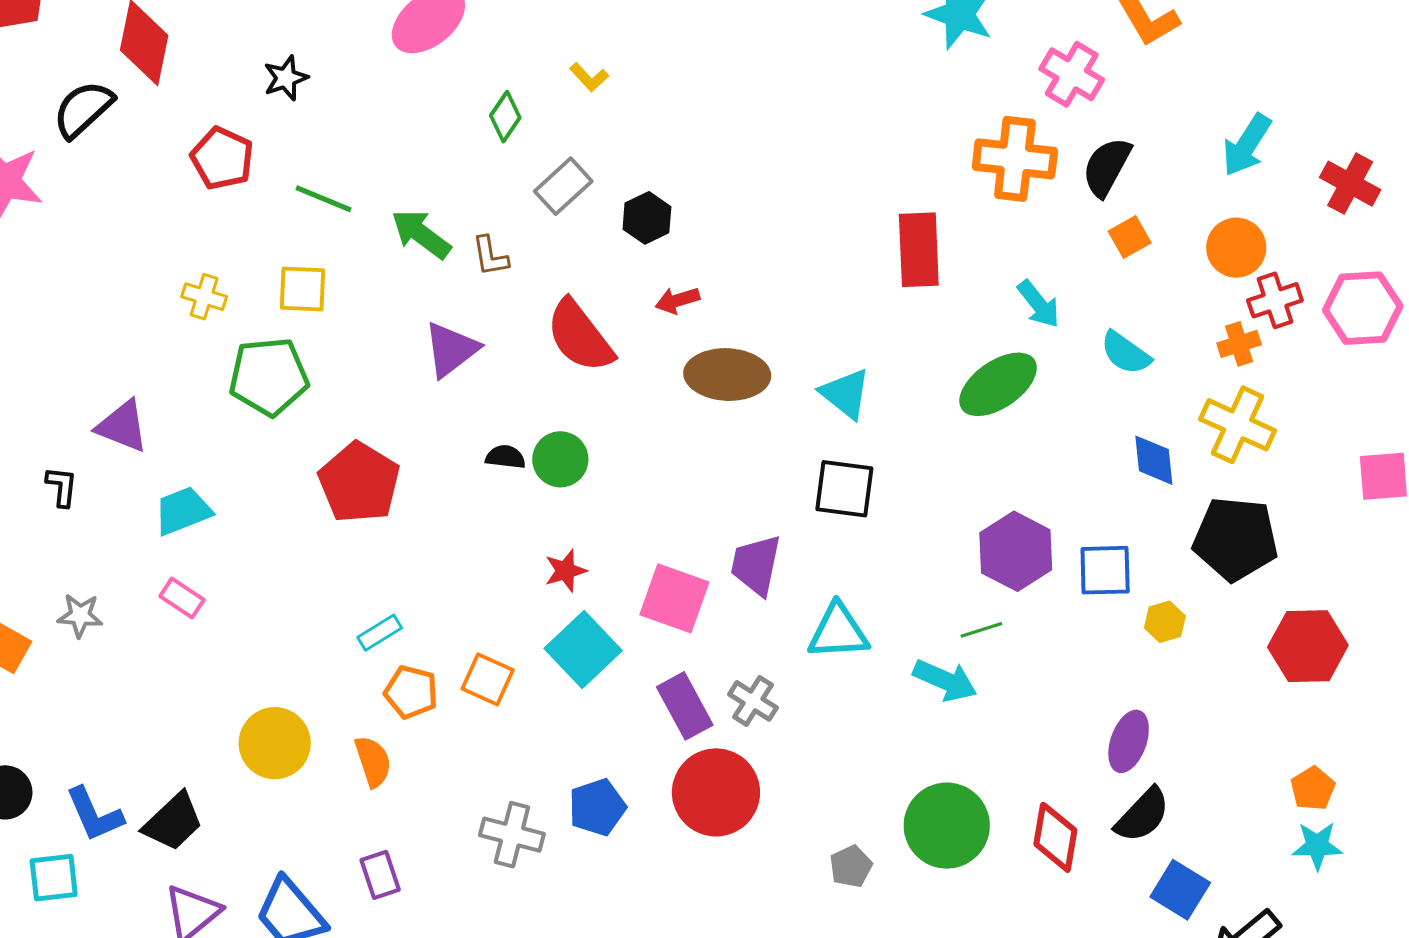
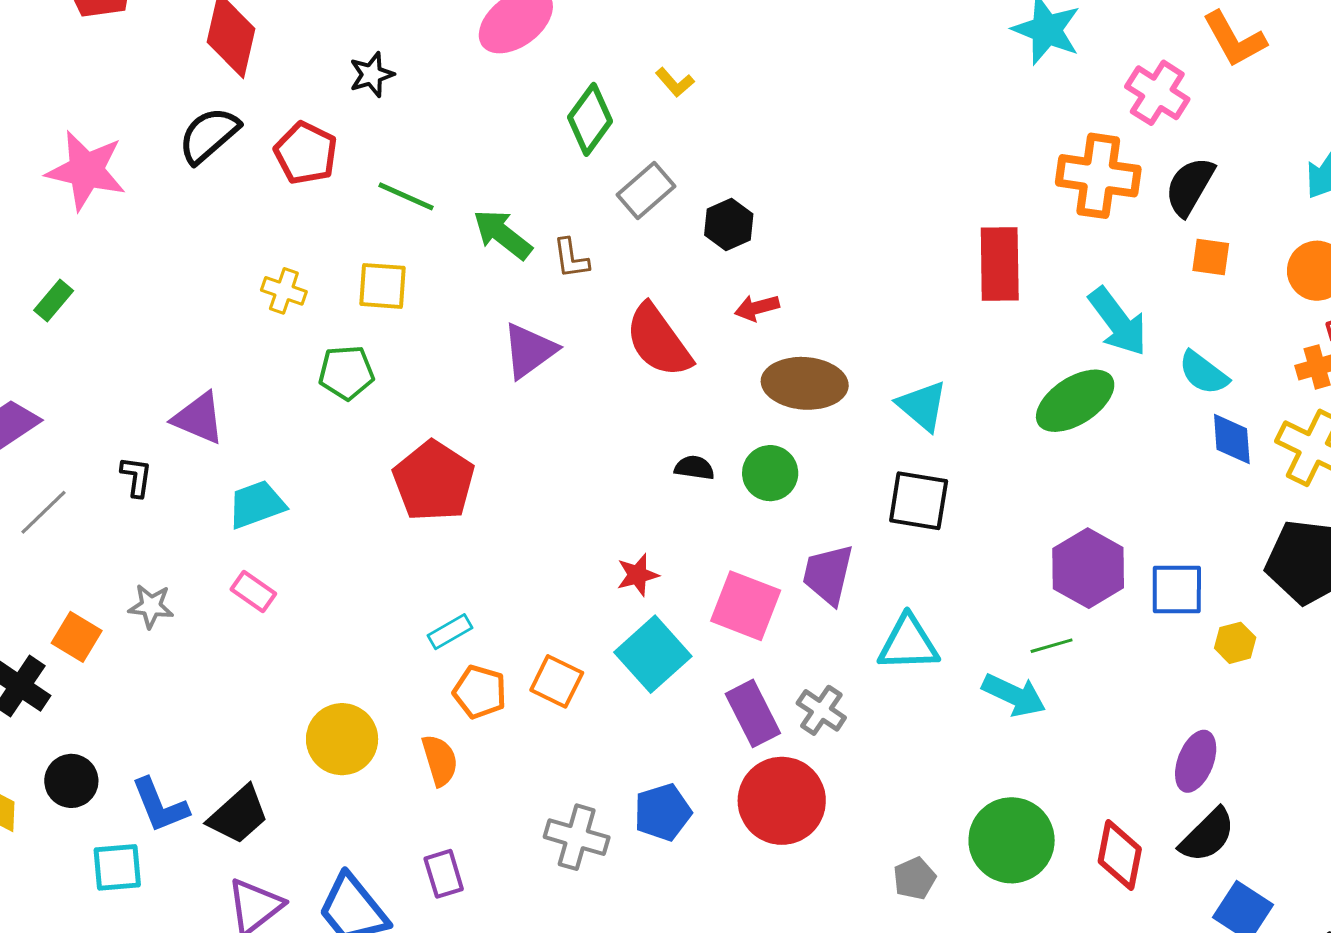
black semicircle: (83, 109) -> (209, 135), moved
green diamond: (505, 117) -> (590, 119), size x1.4
orange square: (1130, 237) -> (1211, 257), turned 36
cyan arrow: (1039, 304) -> (1118, 322), size x1.4
green pentagon: (269, 377) -> (346, 373), size x0.7
black semicircle: (505, 457) -> (694, 468), moved
green circle: (560, 459) -> (770, 473), moved
blue diamond: (1154, 460) -> (1232, 439), moved

